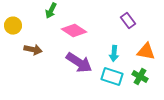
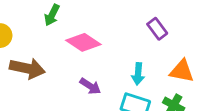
brown arrow: (33, 50) -> (27, 68), size x1.4
purple arrow: (79, 63) -> (90, 86), size x0.6

